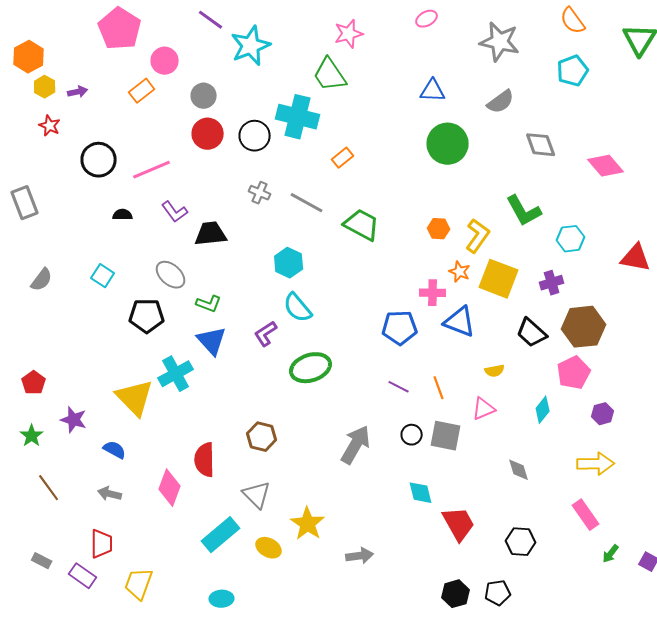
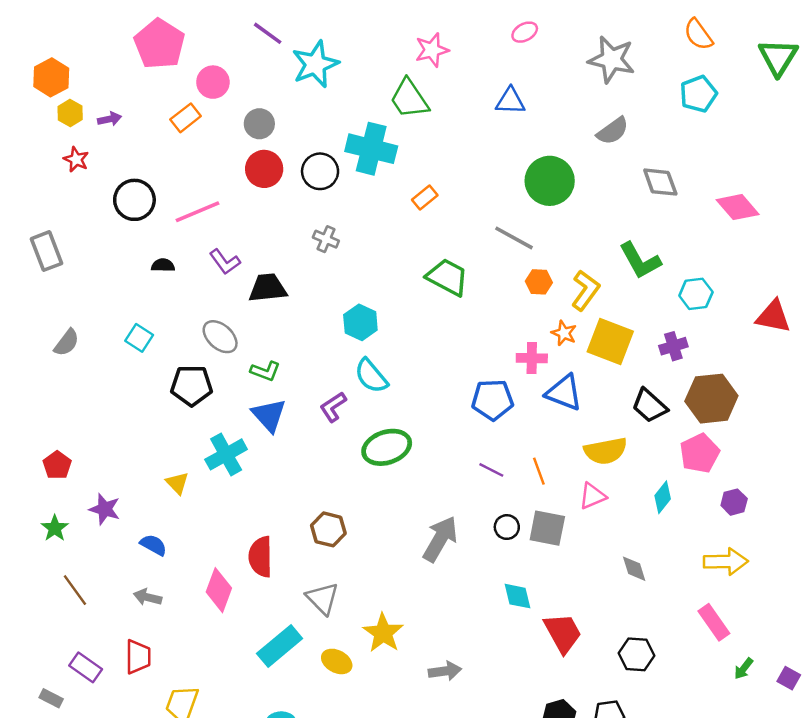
blue triangle: (433, 91) -> (510, 101), moved
gray line: (307, 203) -> (514, 238), moved
yellow semicircle: (495, 371) -> (606, 451), size x1.8
yellow triangle: (135, 398) -> (177, 483), size x0.5
gray rectangle: (42, 561) -> (51, 698), moved
purple rectangle: (83, 576) -> (86, 667), moved

